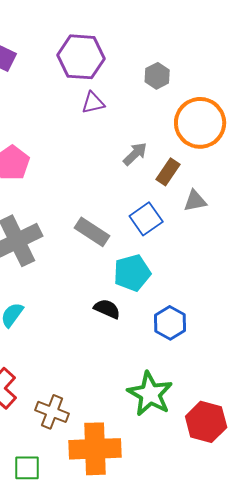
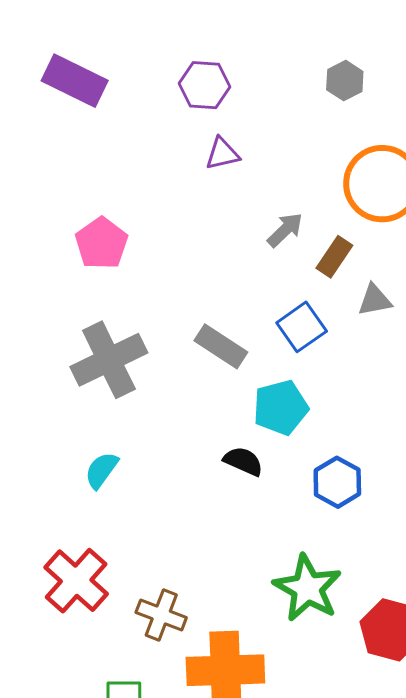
purple hexagon: (81, 57) -> (204, 85), size x0.7
gray hexagon: (157, 76) -> (345, 81), moved

